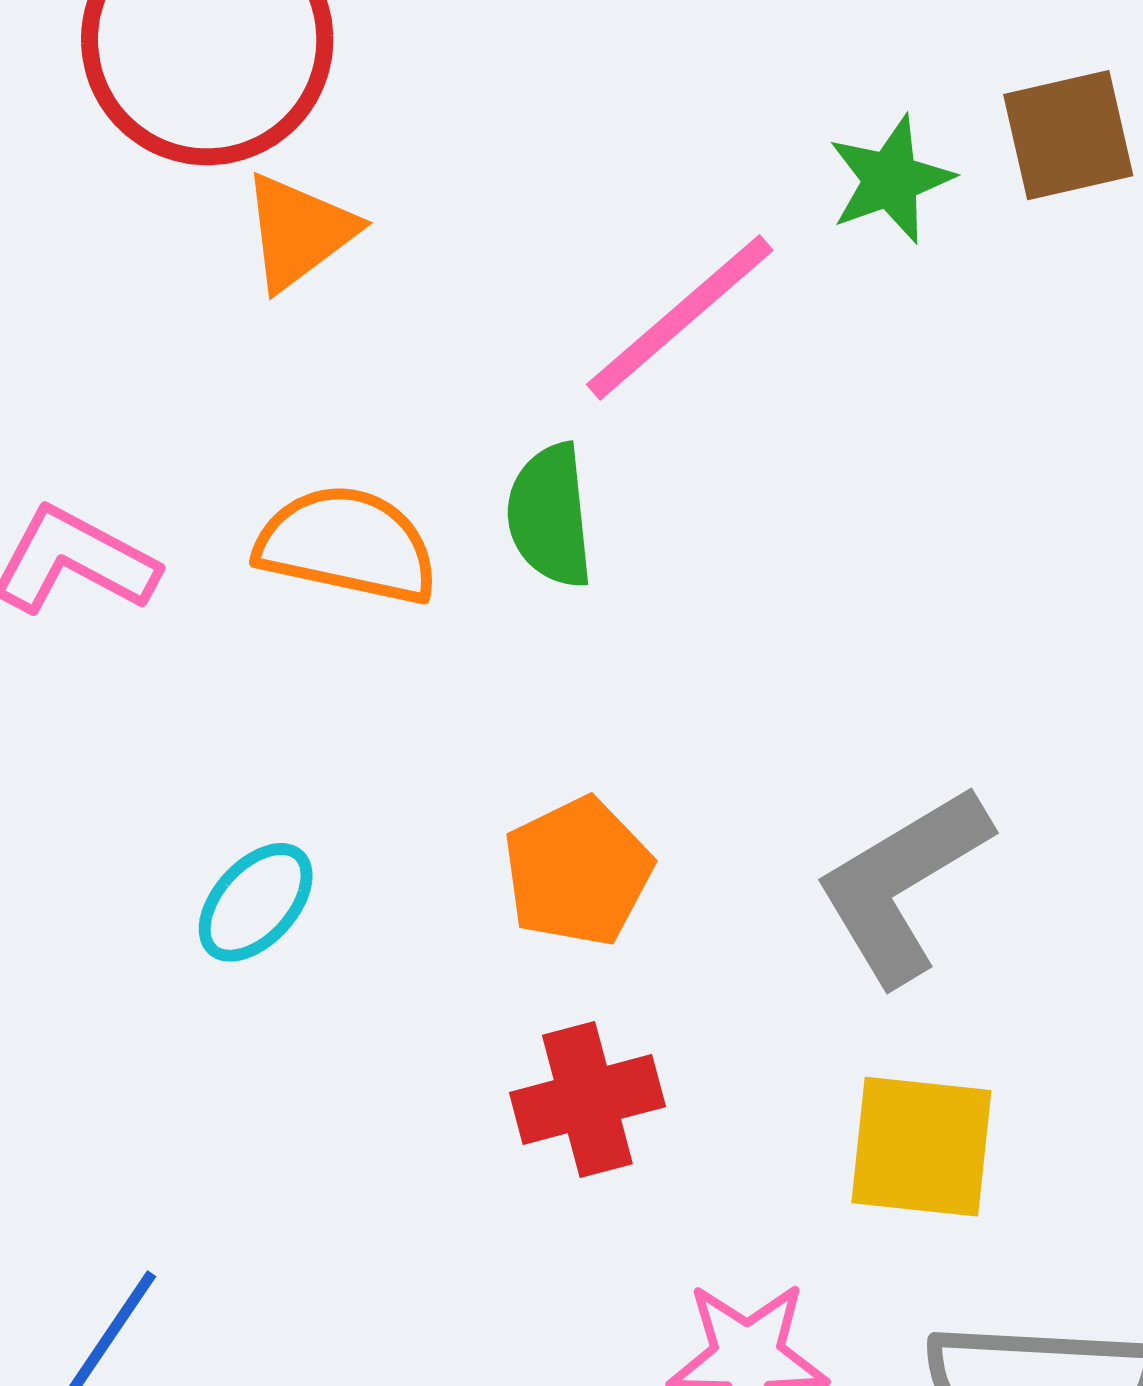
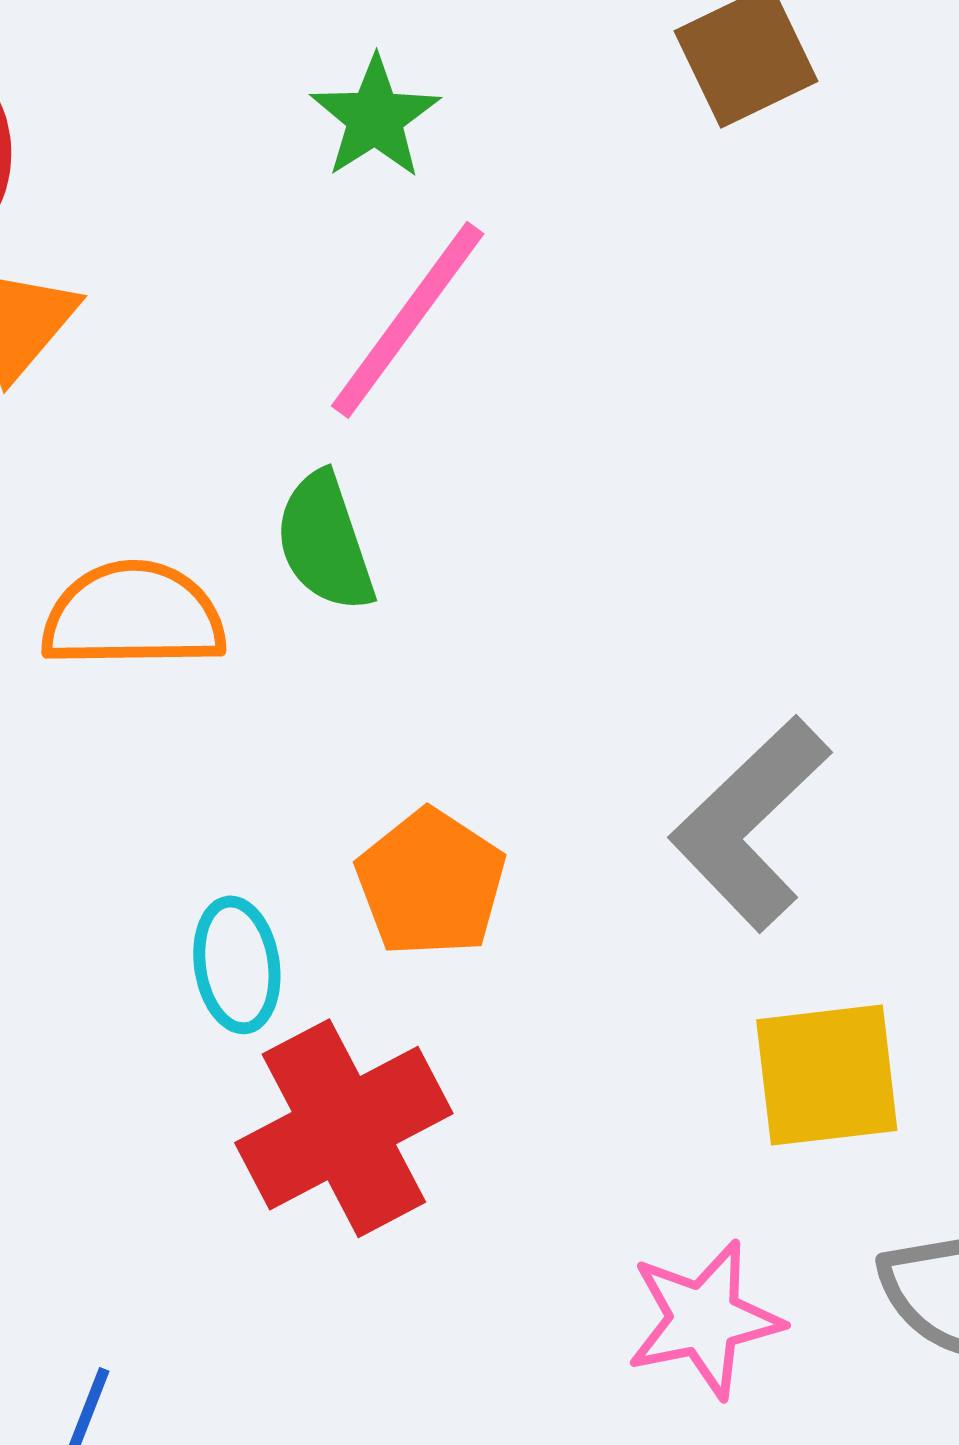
green star: (891, 180) -> (375, 117), moved
cyan ellipse: (256, 902) -> (237, 965), moved, turned -38
red cross: (587, 1100) -> (344, 1128), moved, size x1.4

